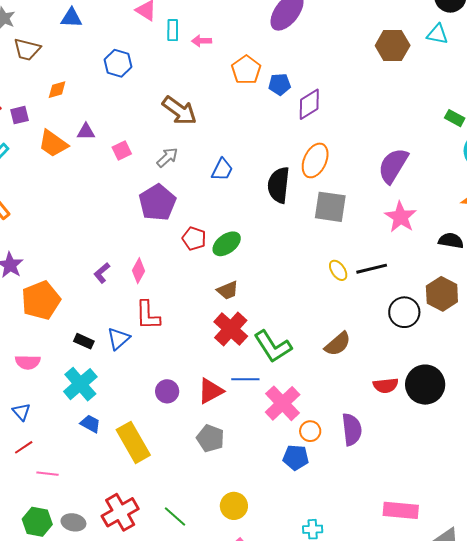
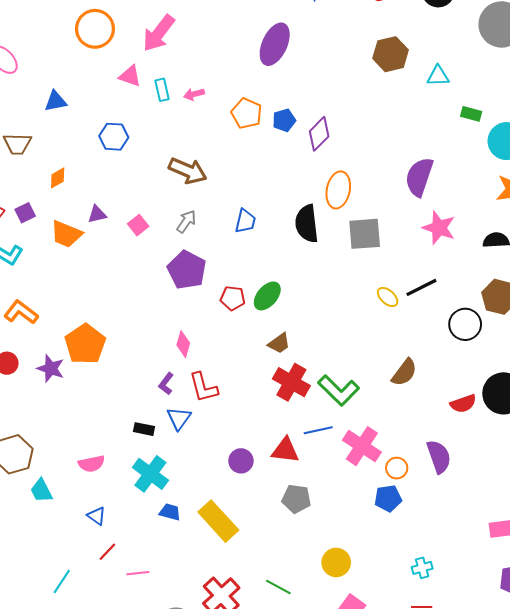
cyan triangle: (437, 34) -> (438, 76), moved
purple L-shape: (102, 273) -> (166, 384), moved
orange pentagon: (41, 300) -> (85, 344), moved
red triangle: (211, 391) -> (285, 450), turned 48

